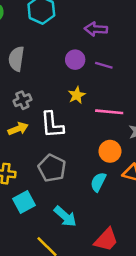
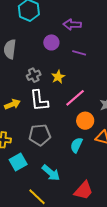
purple circle: (75, 60) -> (51, 42), moved
gray cross: (22, 100) -> (34, 75), moved
pink line: (109, 112) -> (75, 98), moved, turned -45
gray pentagon: (52, 168) -> (40, 135), turned -30

